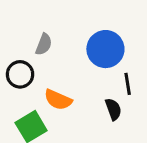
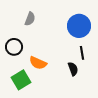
gray semicircle: (44, 44) -> (30, 19), moved
blue circle: (105, 49) -> (79, 26), moved

